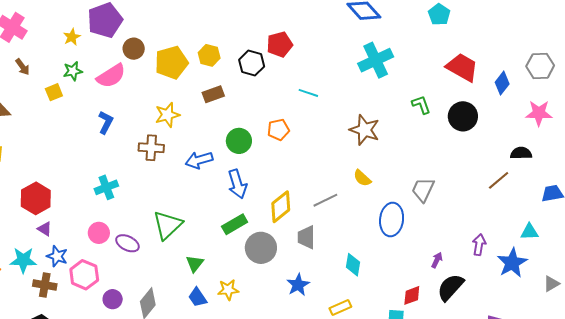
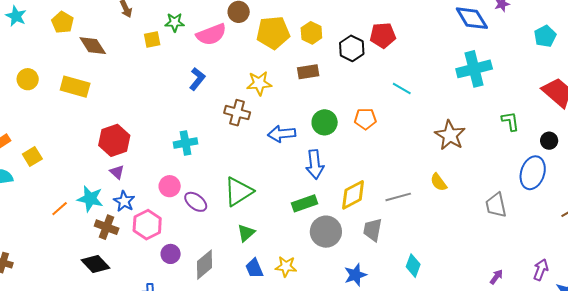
black circle: (463, 116) -> (549, 141), size x0.6
gray trapezoid: (423, 190) -> (496, 205), turned -48
blue ellipse: (392, 219) -> (533, 173), moved
green triangle: (195, 264) -> (246, 233), moved

